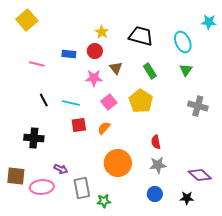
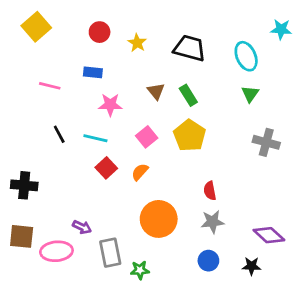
red circle: (95, 51) -> (100, 32), moved
green rectangle: (150, 71) -> (188, 95), moved
pink star: (94, 78) -> (110, 105), moved
red square: (79, 125) -> (106, 168), turned -35
black cross: (34, 138) -> (24, 185), moved

